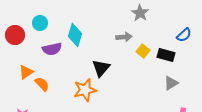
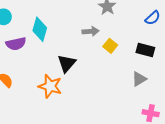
blue semicircle: (184, 35) -> (153, 18), moved
black rectangle: (166, 55) -> (145, 50), moved
orange star: (85, 90) -> (50, 86), turned 30

